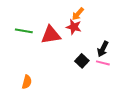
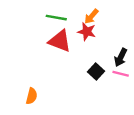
green line: (24, 31) -> (56, 18), moved
red triangle: (51, 35) -> (60, 41), turned 30

